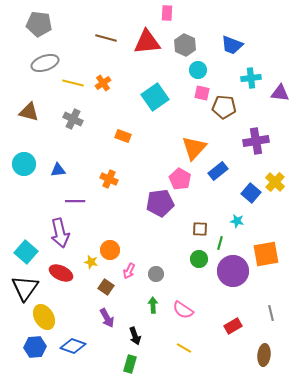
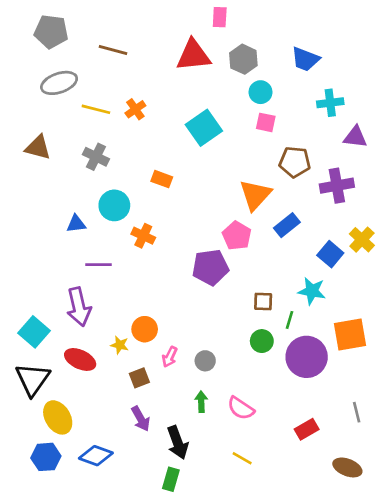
brown line: (106, 38) -> (113, 50), moved
purple triangle: (280, 93) -> (355, 137), moved
brown pentagon: (224, 107) -> (295, 162), moved
cyan circle: (24, 164) -> (114, 205), moved
cyan star: (237, 221) -> (312, 291), size x1.5
brown square: (106, 287) -> (139, 378), turned 35
black arrow: (135, 336) -> (178, 442), size x1.4
brown ellipse: (264, 355) -> (347, 467), turned -75

